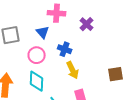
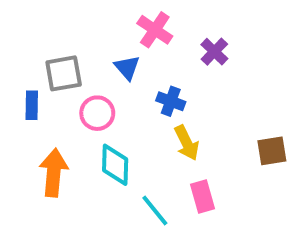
pink cross: (57, 13) -> (155, 30), turned 30
pink circle: (37, 55) -> (97, 113), moved

